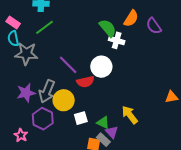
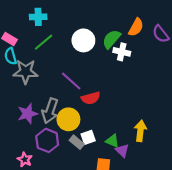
green semicircle: (108, 28) -> (111, 39), turned -96
white circle: (101, 67) -> (83, 40), moved
yellow arrow: (130, 115) -> (140, 131), turned 48
gray rectangle: (103, 140) -> (77, 142), moved

